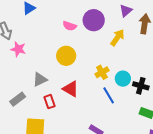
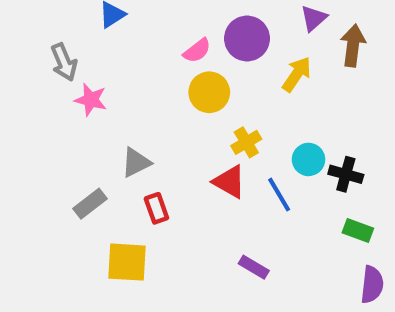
pink semicircle: (70, 26) -> (197, 51), turned -56
yellow circle: (66, 56) -> (209, 92), moved
yellow cross: (102, 72) -> (246, 142), moved
red triangle: (71, 89) -> (229, 182), moved

